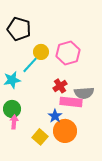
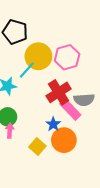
yellow circle: (41, 52) -> (38, 56), size x1.6
red cross: (60, 86) -> (59, 92), size x1.6
pink rectangle: (71, 102) -> (70, 109), turned 40

